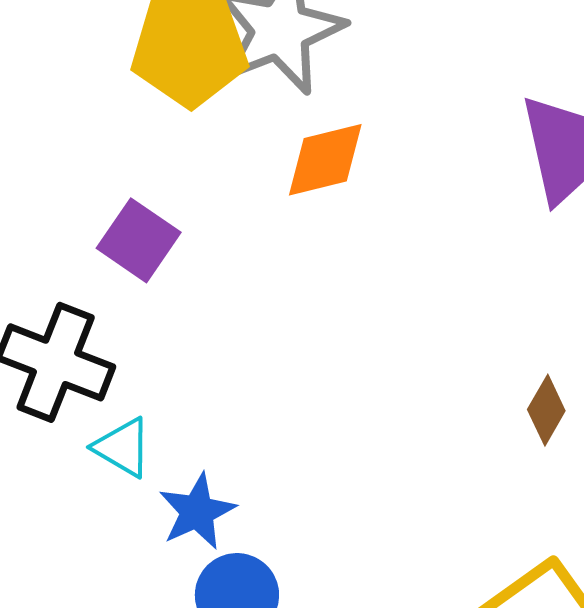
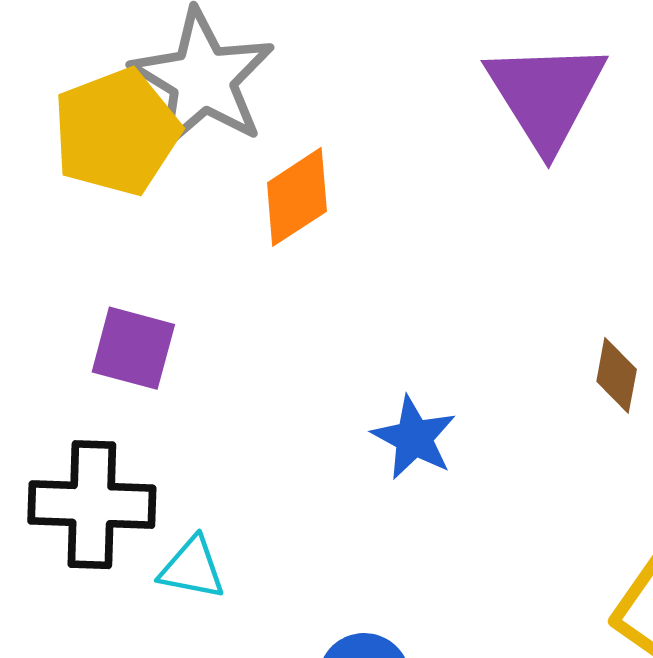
blue star: (197, 511) -> (414, 438), moved

